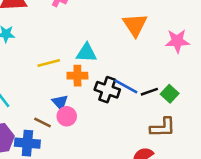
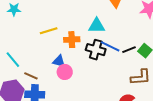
cyan triangle: (86, 53) -> (97, 26), moved
blue triangle: (60, 102) -> (59, 61), turned -32
brown line: (43, 122) -> (31, 76), moved

